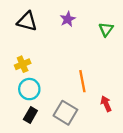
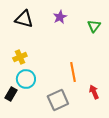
gray square: (65, 113) -> (58, 100), turned 35
black rectangle: (30, 115) -> (11, 94), moved

